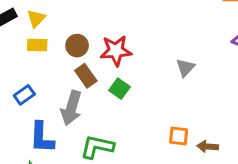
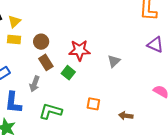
red star: (116, 51) -> (79, 50), moved
gray arrow: (71, 108) -> (35, 84), size x0.7
orange square: (179, 136) -> (93, 104), moved

